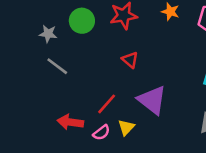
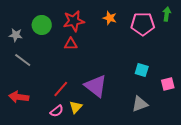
red triangle: (130, 60) -> (71, 44), moved, turned -40
red arrow: (70, 122) -> (19, 97), moved

